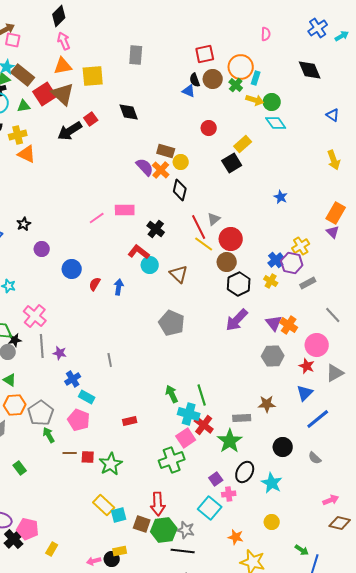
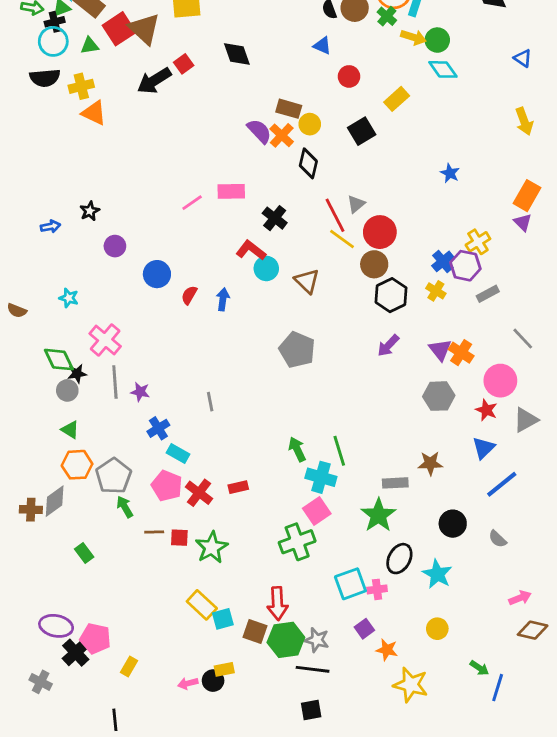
blue triangle: (189, 91) -> (322, 46), moved
black square: (232, 163) -> (362, 131), moved
purple arrow: (237, 320) -> (388, 346), size x0.7
red cross: (204, 425) -> (199, 493), moved
purple square: (216, 479) -> (364, 629), moved
cyan square: (210, 508) -> (350, 584), moved, turned 30

